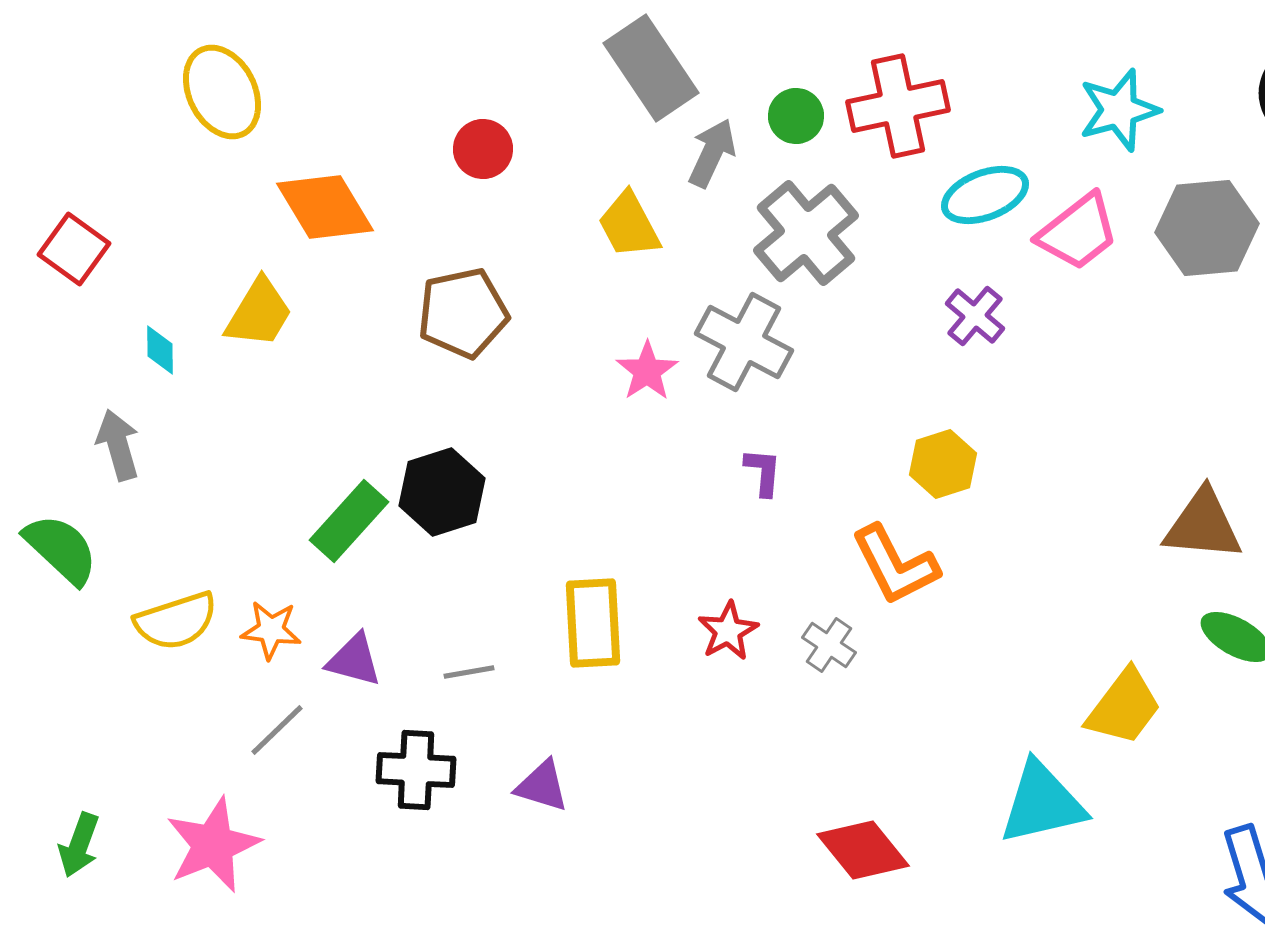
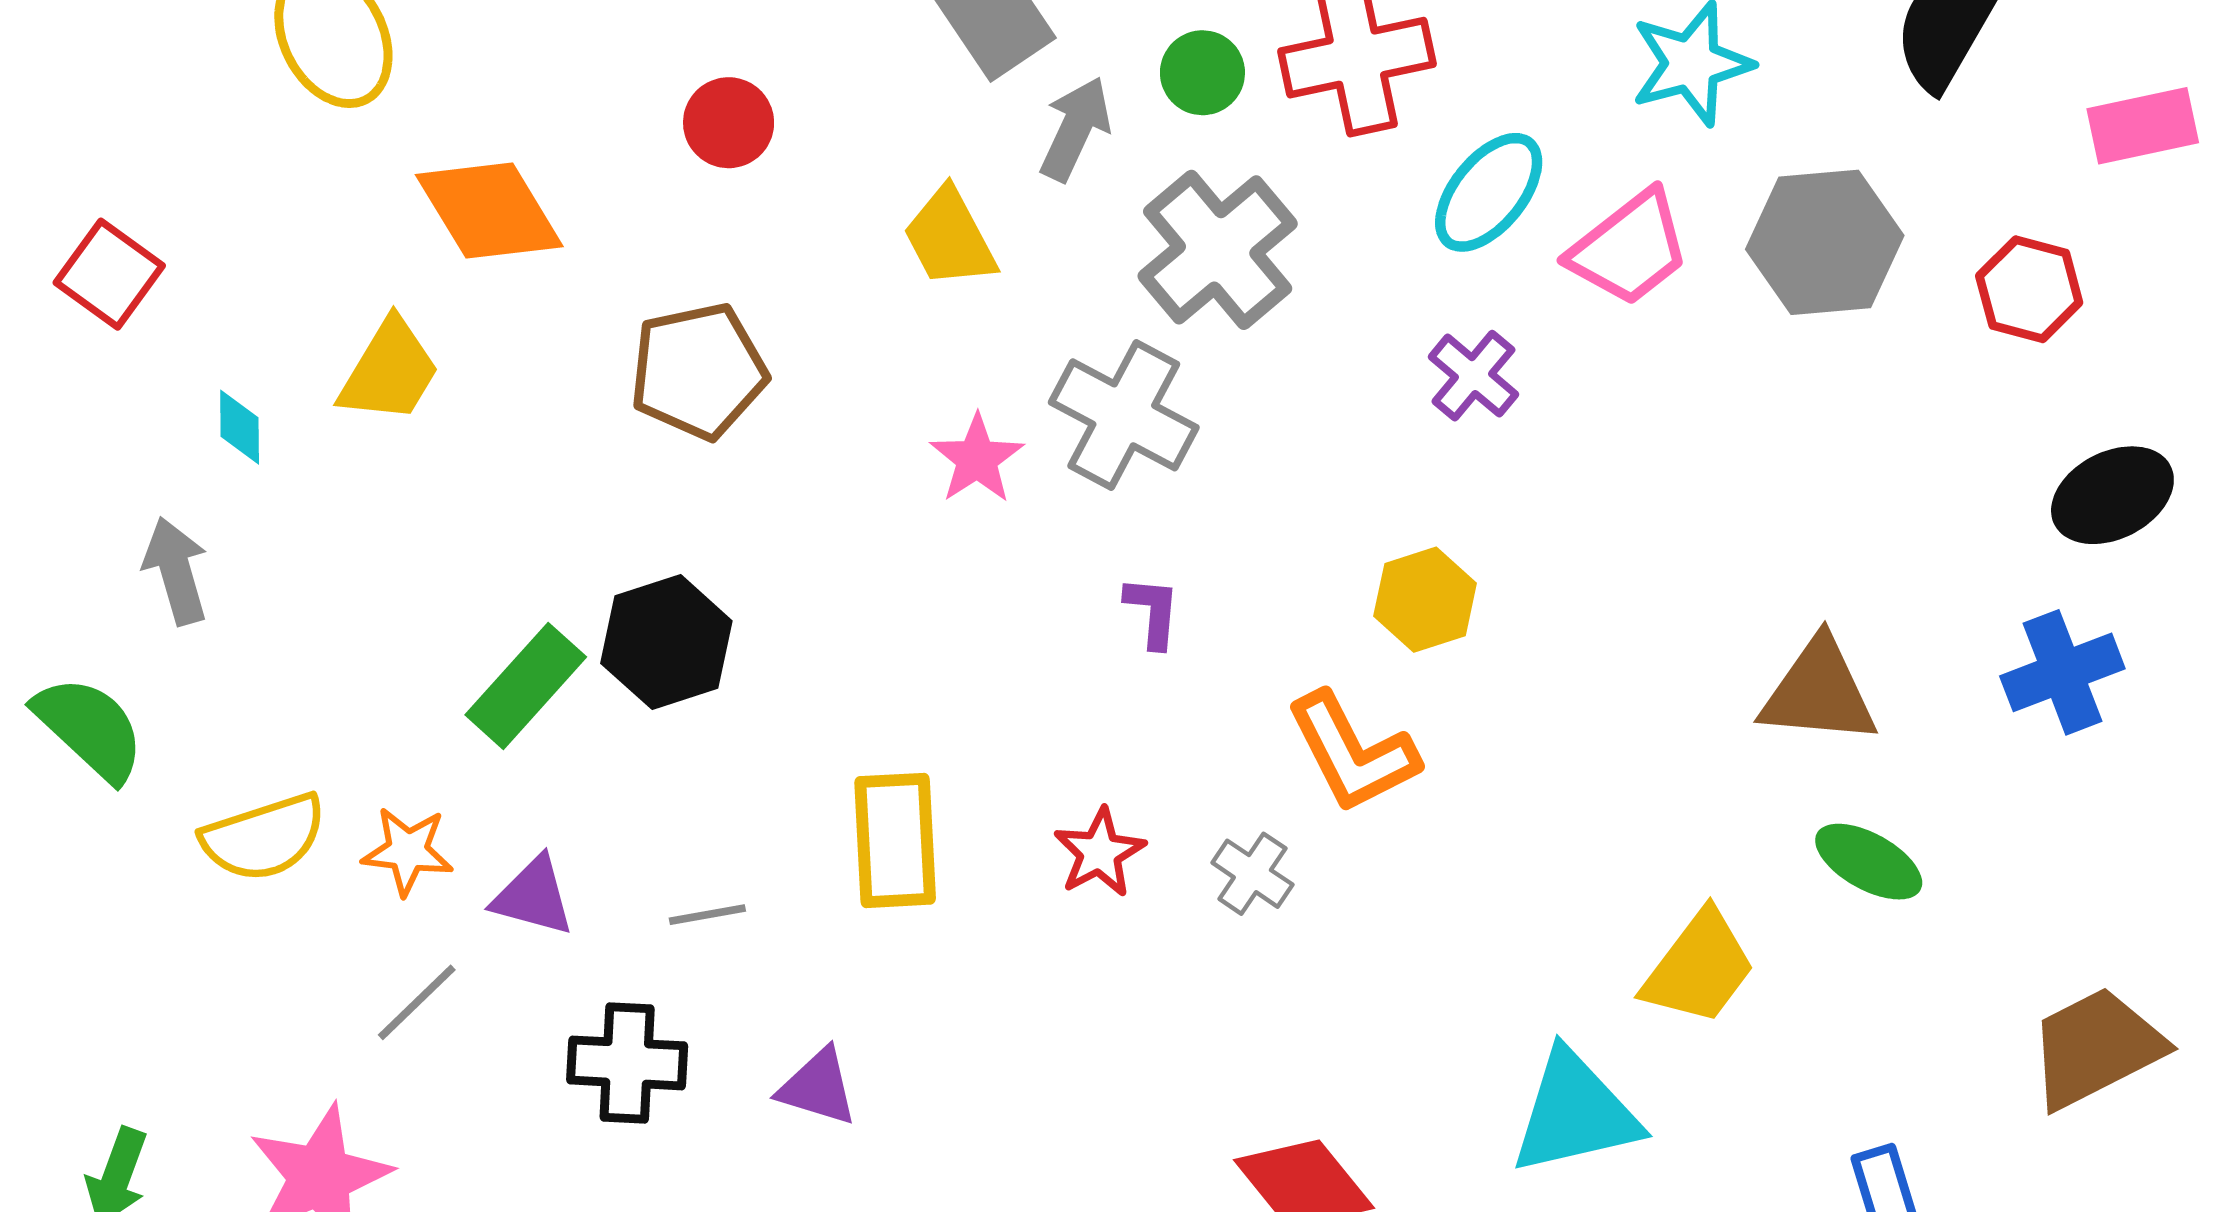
cyan ellipse: (985, 195) -> (1489, 192), turned -30

